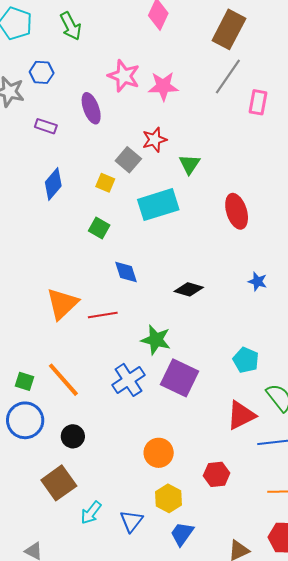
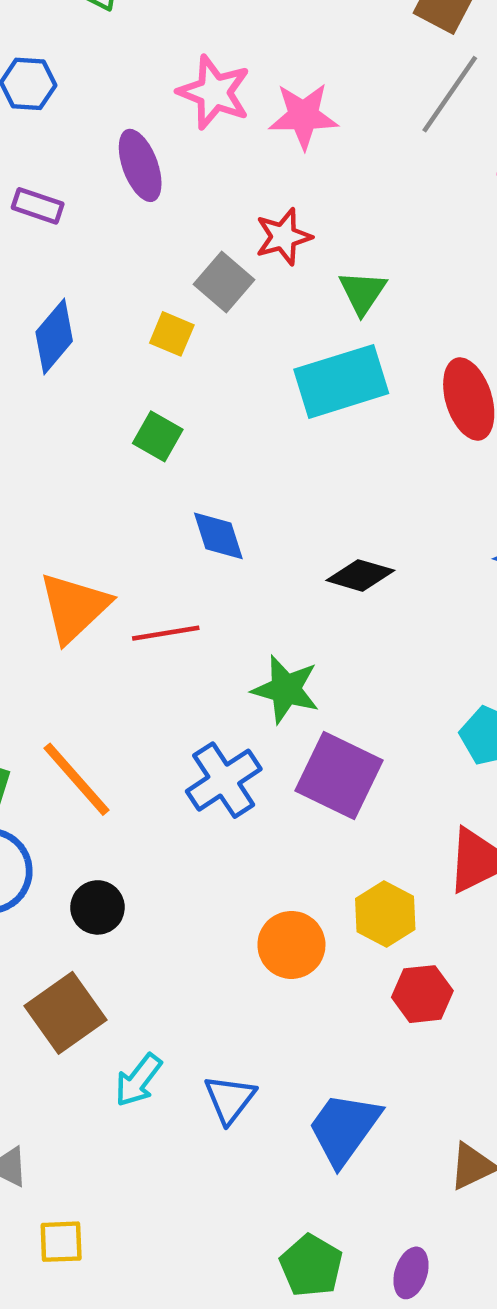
cyan rectangle: (158, 205) -> (341, 381), moved
yellow hexagon: (169, 498) -> (385, 914), moved
blue trapezoid: (182, 534) -> (344, 1128), size x1.4

